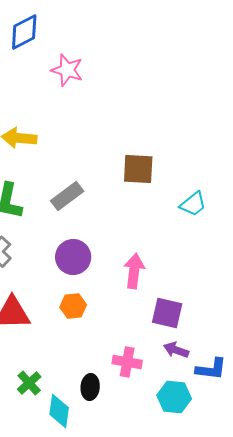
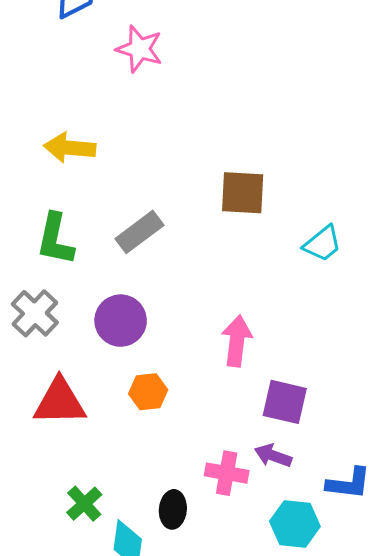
purple circle: (73, 257) -> (121, 321), moved
purple arrow: (176, 350) -> (273, 456), moved

